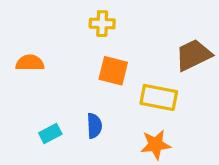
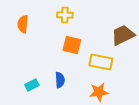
orange semicircle: (30, 63) -> (23, 24), moved, turned -84

